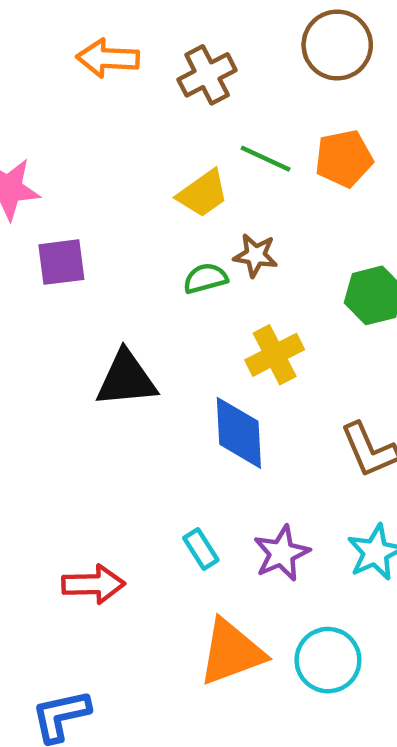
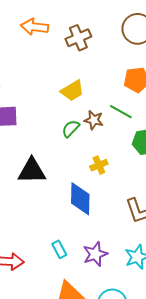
green line: (266, 159) -> (121, 112), moved
green semicircle: (205, 278) -> (71, 129), turned -36
yellow cross: (275, 355) -> (99, 165), size x0.7

